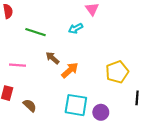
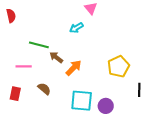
green line: (36, 32) -> (39, 45), moved
brown semicircle: (30, 105) -> (44, 89), moved

